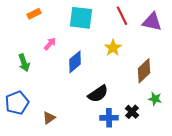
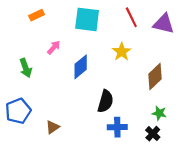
black semicircle: (98, 94) -> (105, 101), turned -40
green star: (155, 99) -> (159, 113), moved
black cross: (132, 112) -> (153, 134), moved

